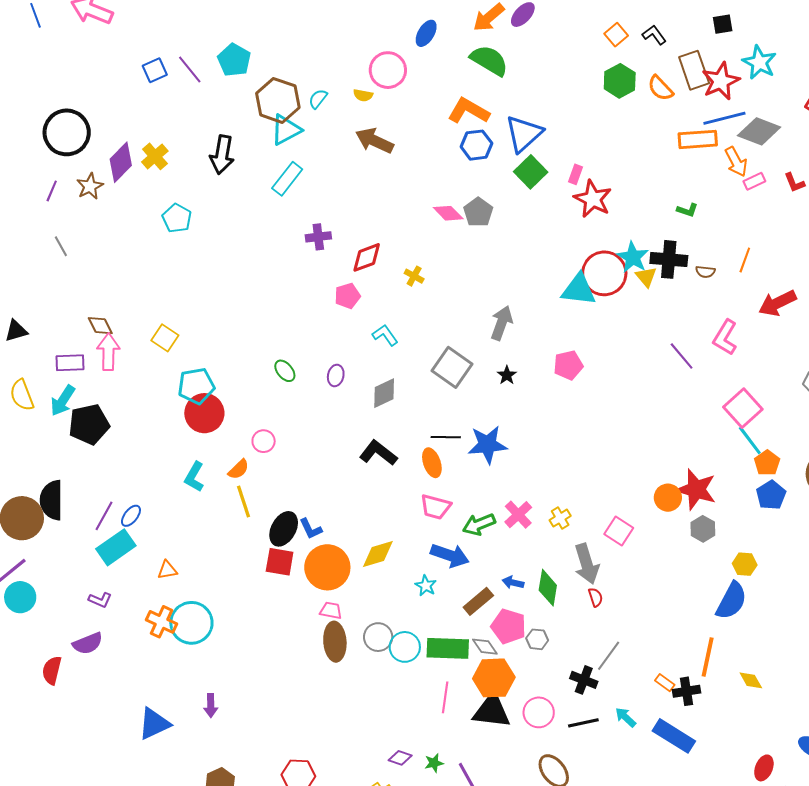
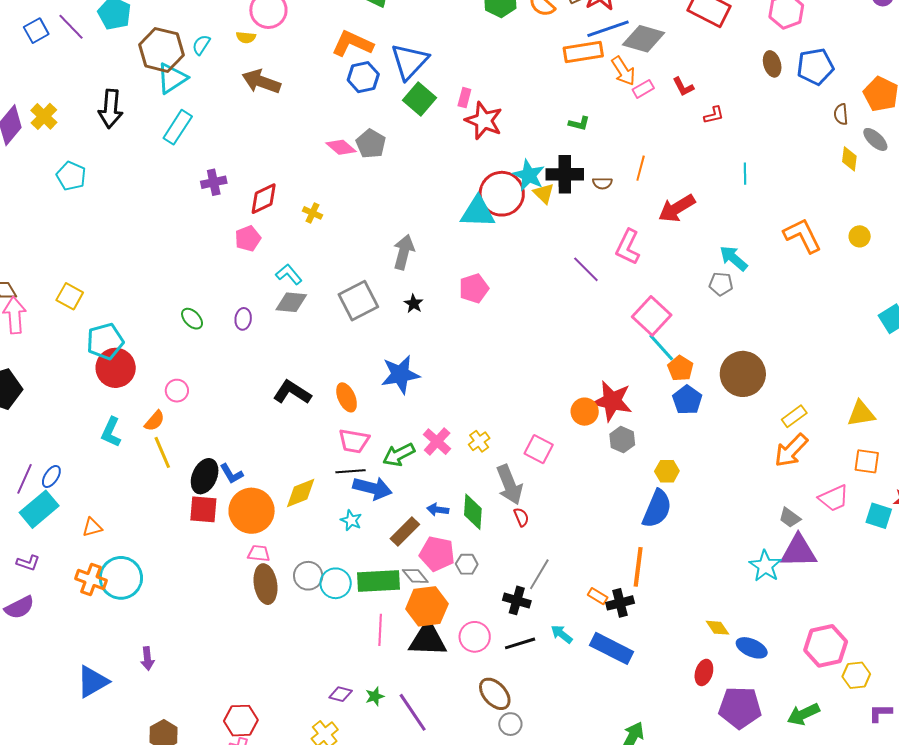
gray square: (452, 367) -> (358, 301), turned 33
gray diamond: (384, 393) -> (291, 302), moved, turned 36
black line: (446, 437) -> (351, 471), moved
yellow diamond: (751, 680) -> (718, 628), moved

